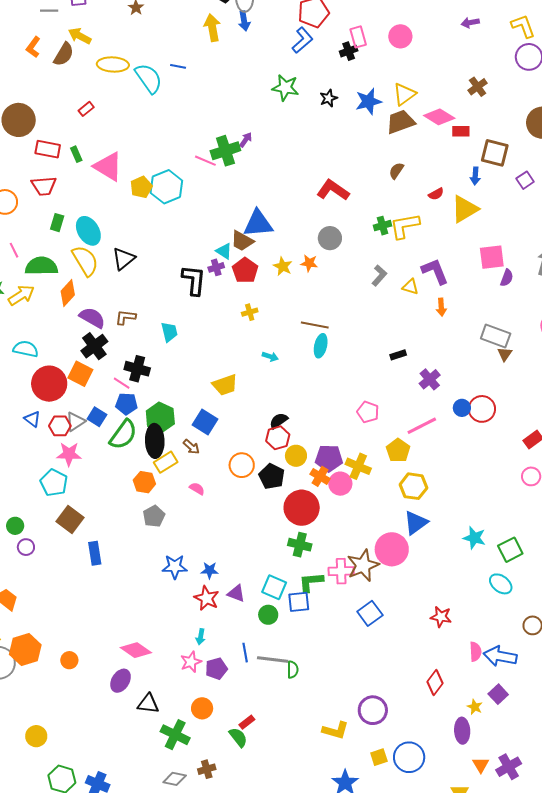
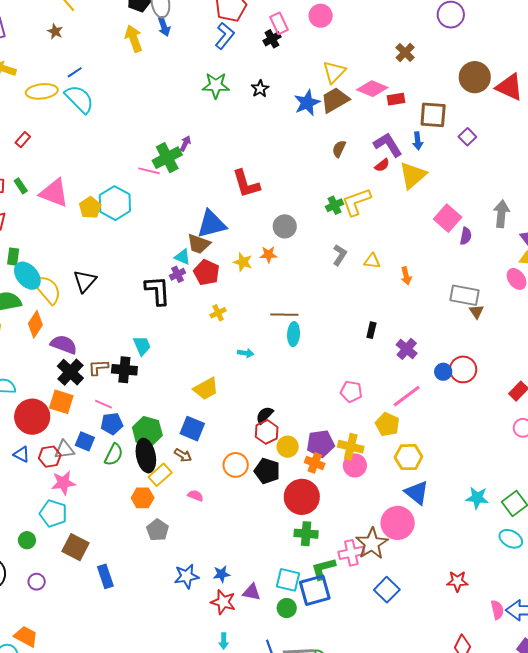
blue line: (178, 66) -> (75, 72), moved, turned -35
blue star: (368, 101) -> (307, 103), moved
red L-shape: (333, 190) -> (246, 184), moved, turned -132
cyan ellipse: (88, 231) -> (27, 276), moved
pink square: (492, 257) -> (448, 218), turned -32
purple L-shape: (435, 271) -> (388, 145), moved
brown L-shape: (126, 317) -> (98, 367), moved
black rectangle: (398, 355) -> (371, 330), turned -49
black cross: (137, 369) -> (124, 370), moved
gray triangle: (75, 422) -> (64, 450), turned 35
green semicircle: (123, 435) -> (114, 455), size x0.7
pink circle: (340, 484) -> (355, 465), moved
blue triangle: (416, 523) -> (417, 493), turned -36
green circle: (15, 526) -> (27, 540), moved
blue square: (299, 602) -> (315, 590), size x1.4

